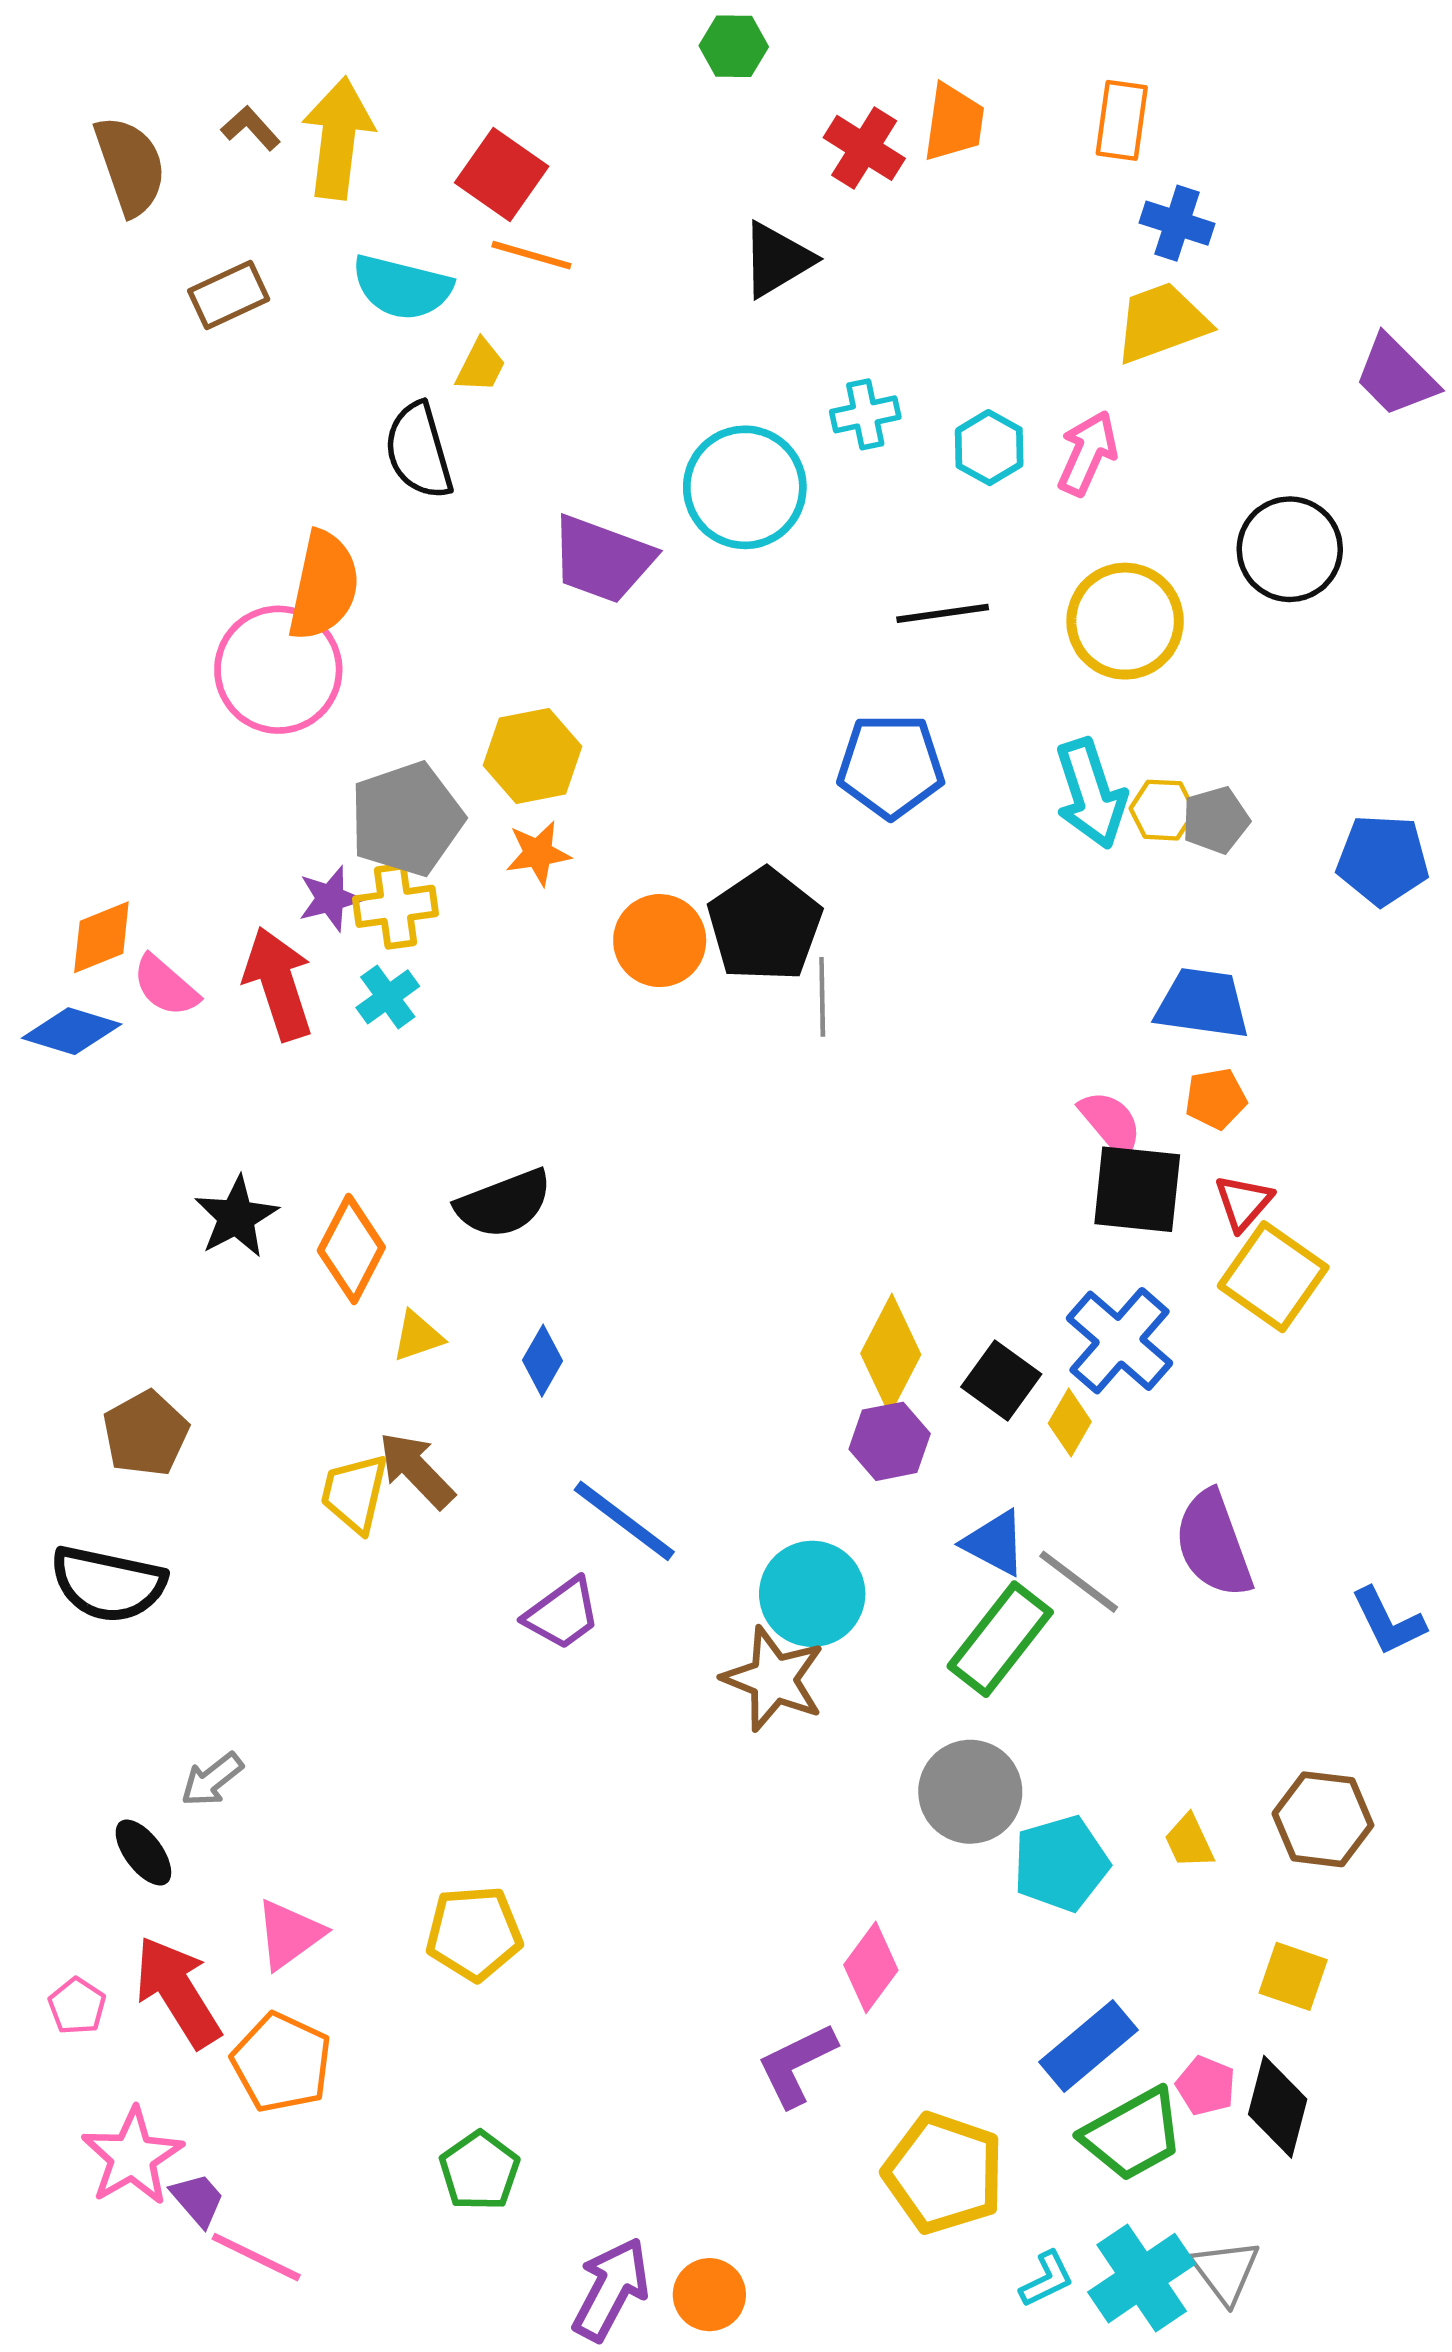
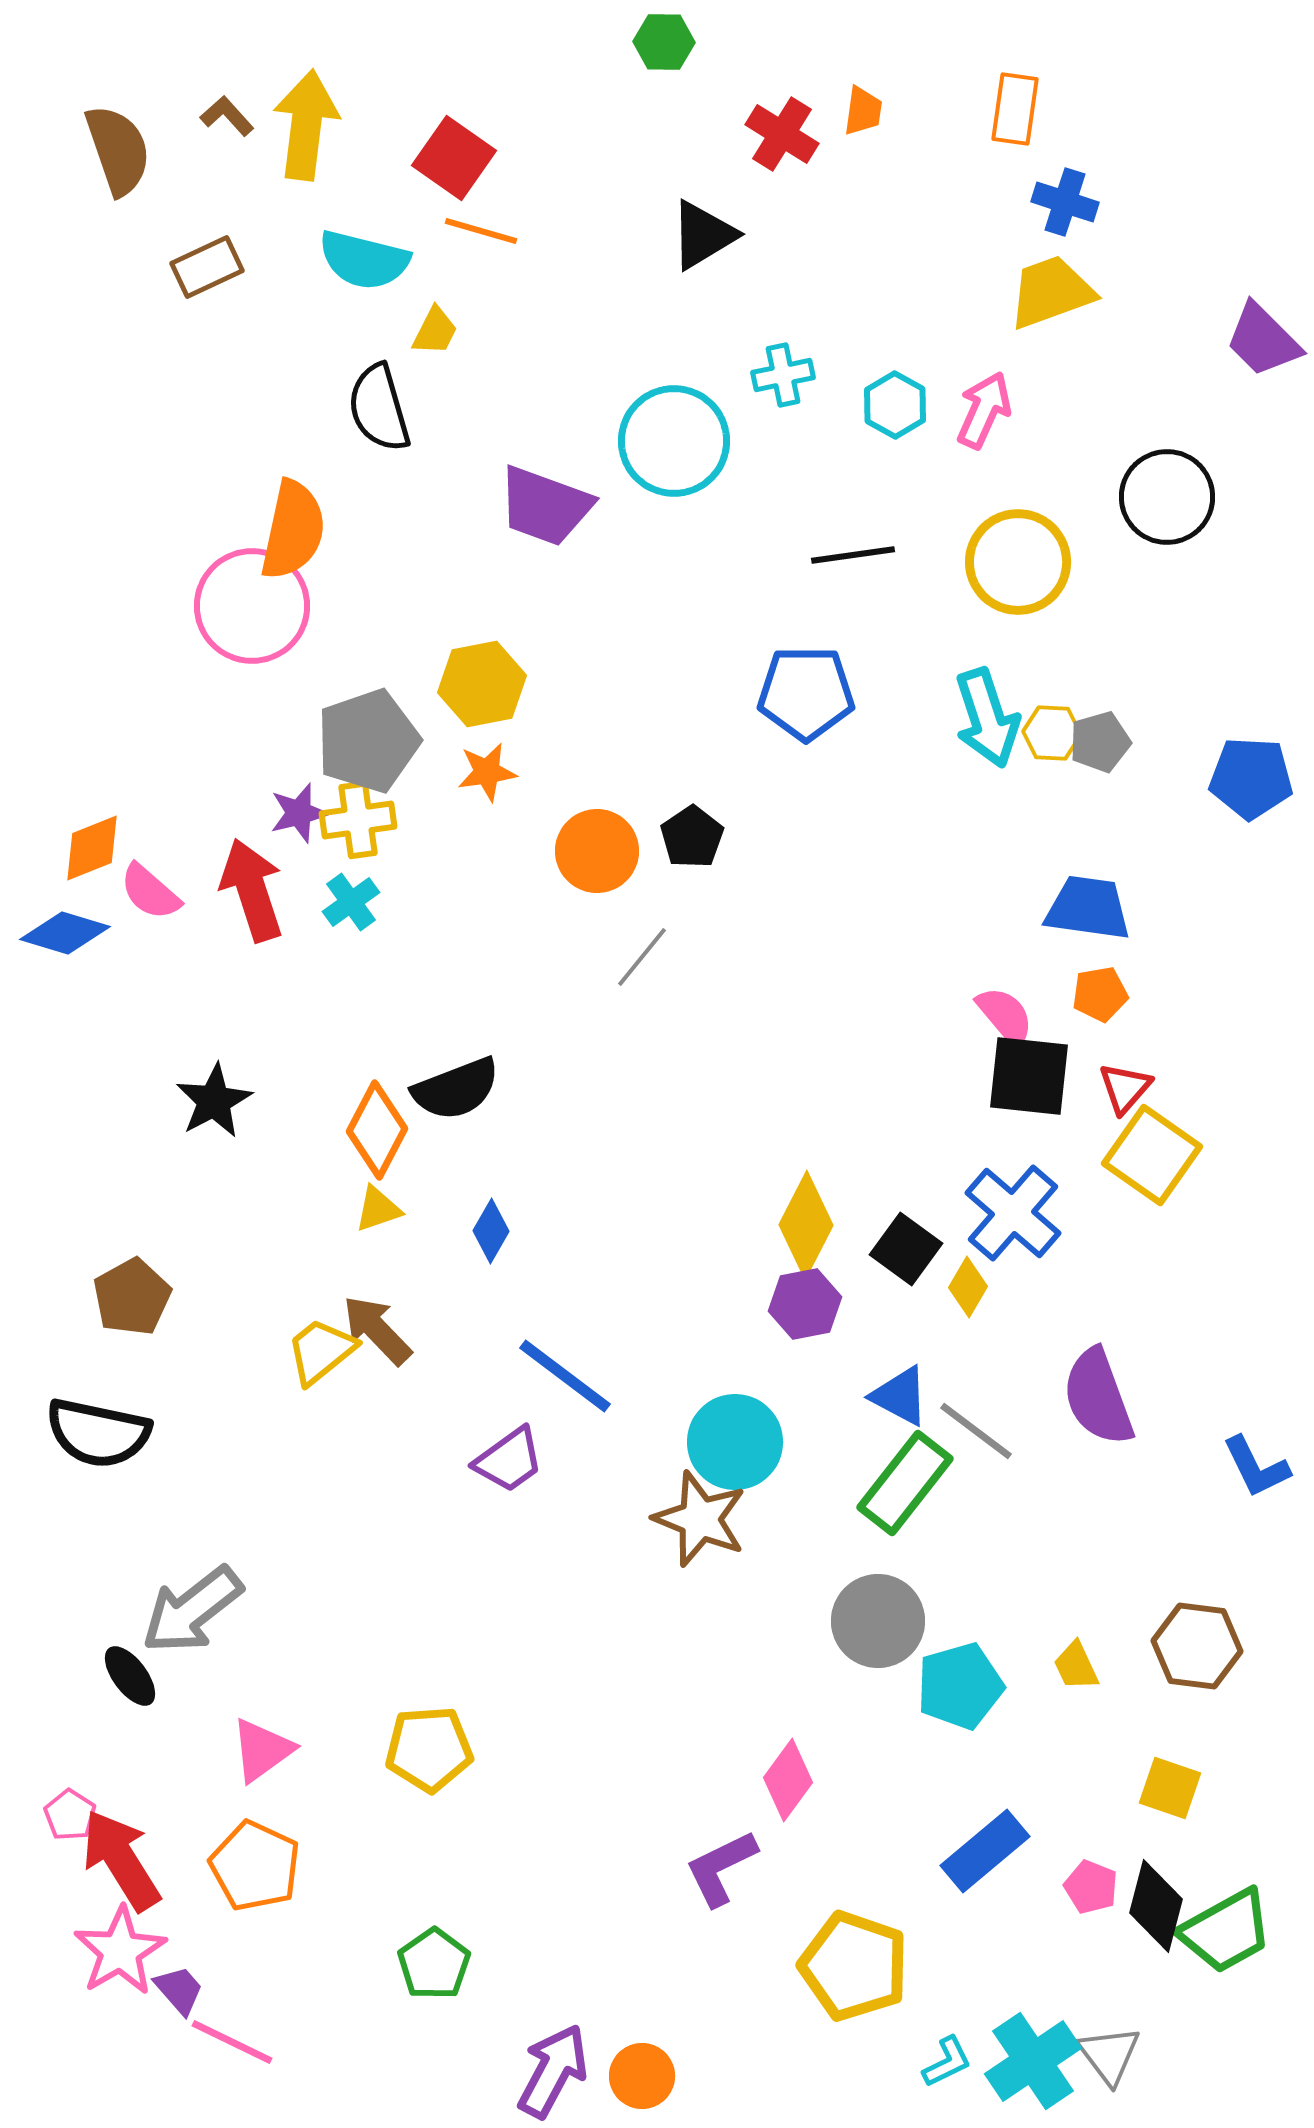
orange trapezoid: (954, 123) -> (863, 111), size x0.7
black pentagon: (765, 925) -> (692, 837), size x0.6
gray line: (822, 997) -> (642, 957), moved, turned 40
orange diamond: (351, 1249) -> (377, 1130), moved
yellow trapezoid: (355, 1493) -> (321, 1351), turned 38
gray arrow: (212, 1780) -> (192, 1610), size x1.8
red arrow: (178, 1992) -> (121, 1860), moved
green trapezoid: (1133, 2134) -> (1226, 1931), moved

